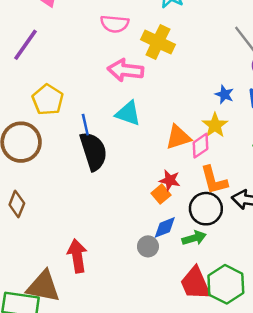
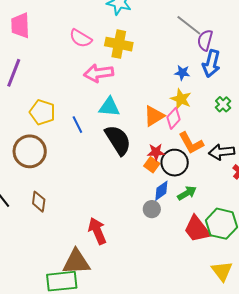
pink semicircle: (115, 24) -> (81, 38), turned 40
black semicircle: (93, 151) -> (118, 140), moved
black circle: (206, 209) -> (175, 163), moved

